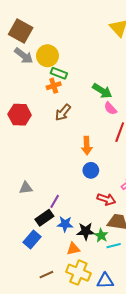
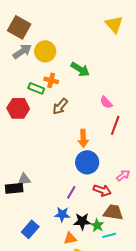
gray arrow: (24, 56) -> (22, 51), turned -72
green rectangle: (59, 73) -> (36, 88), moved
orange cross: (54, 86) -> (51, 80), turned 32
green arrow: (102, 91) -> (80, 69), moved
blue circle: (91, 170) -> (87, 162), size x1.5
purple line: (55, 201) -> (71, 192), moved
black rectangle: (44, 218) -> (14, 188), moved, turned 30

